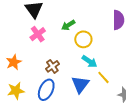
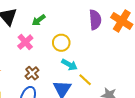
green arrow: (68, 25) -> (39, 20), moved
pink cross: (38, 34) -> (25, 42), moved

